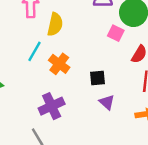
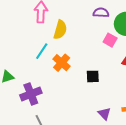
purple triangle: (107, 102) -> (104, 114), moved
purple cross: (52, 106) -> (31, 94), moved

